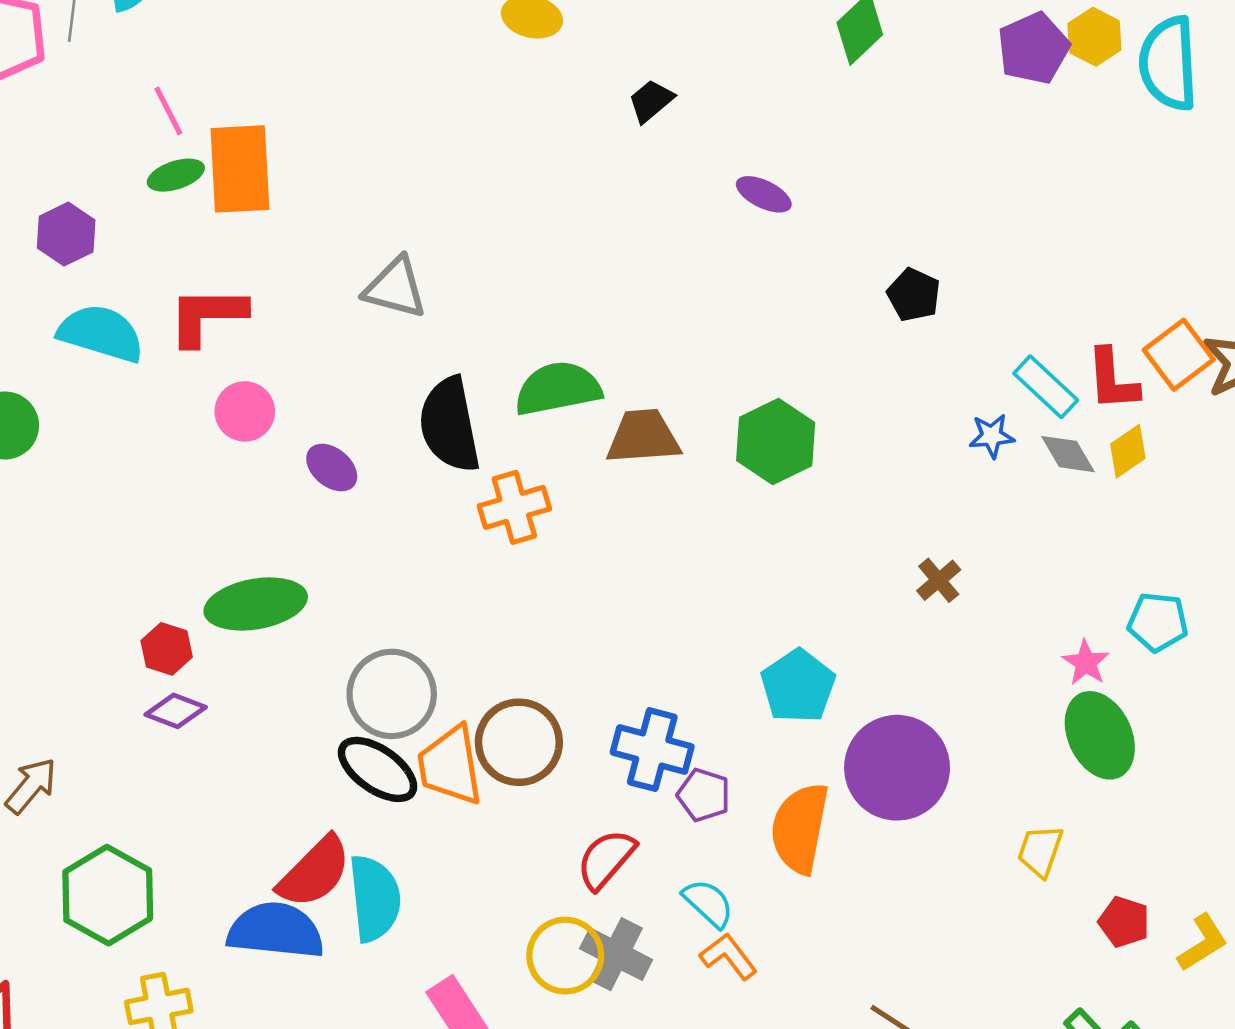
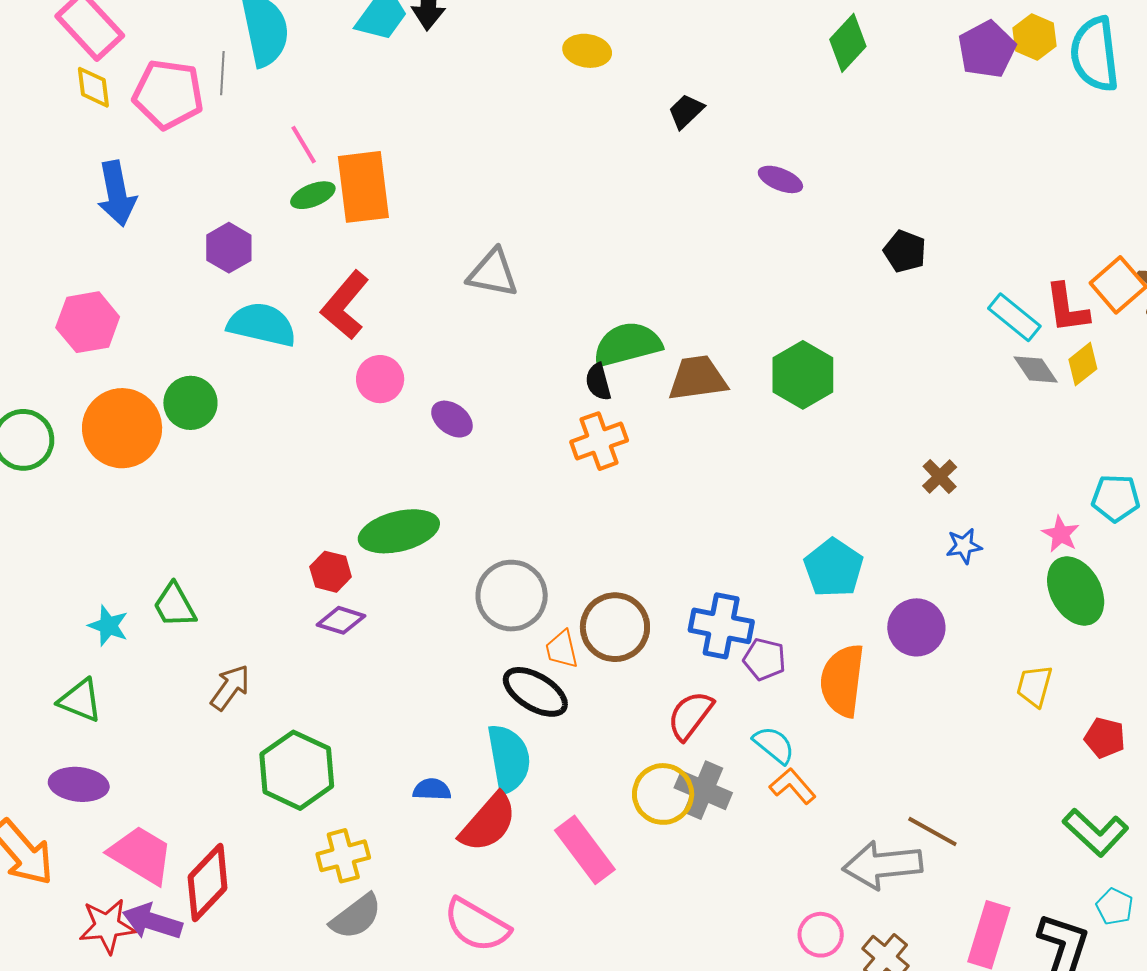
red L-shape: (207, 316) -> (345, 305), turned -46
black semicircle: (450, 425) -> (598, 382), moved, size x0.5
blue star: (992, 436) -> (964, 546), moved
orange trapezoid: (450, 766) -> (562, 649), size x0.6
purple circle: (897, 768) -> (916, 627), size x0.7
black ellipse: (378, 769) -> (535, 692), moved
red semicircle: (314, 872) -> (488, 823), moved
blue semicircle: (276, 931) -> (432, 789), size x0.5

